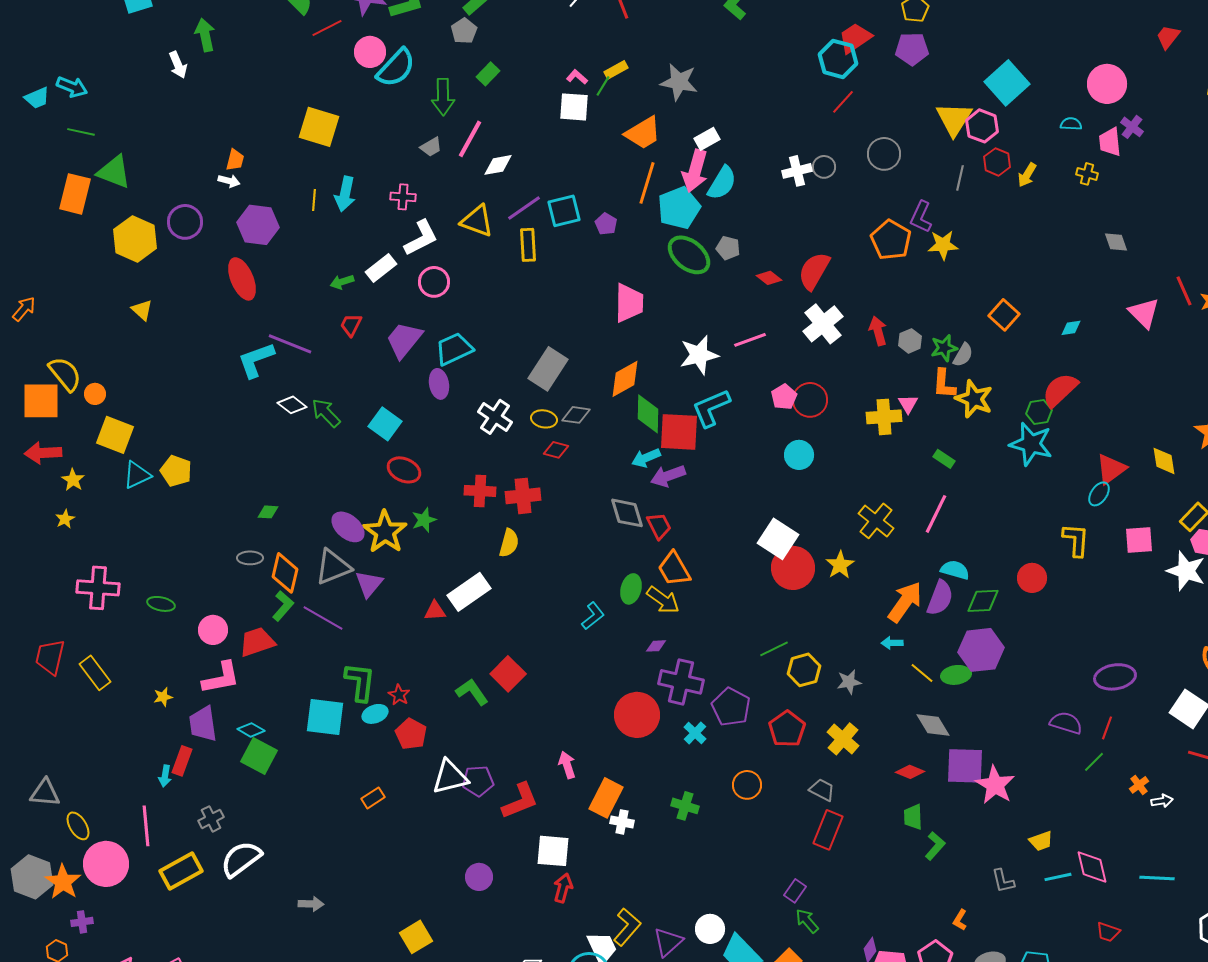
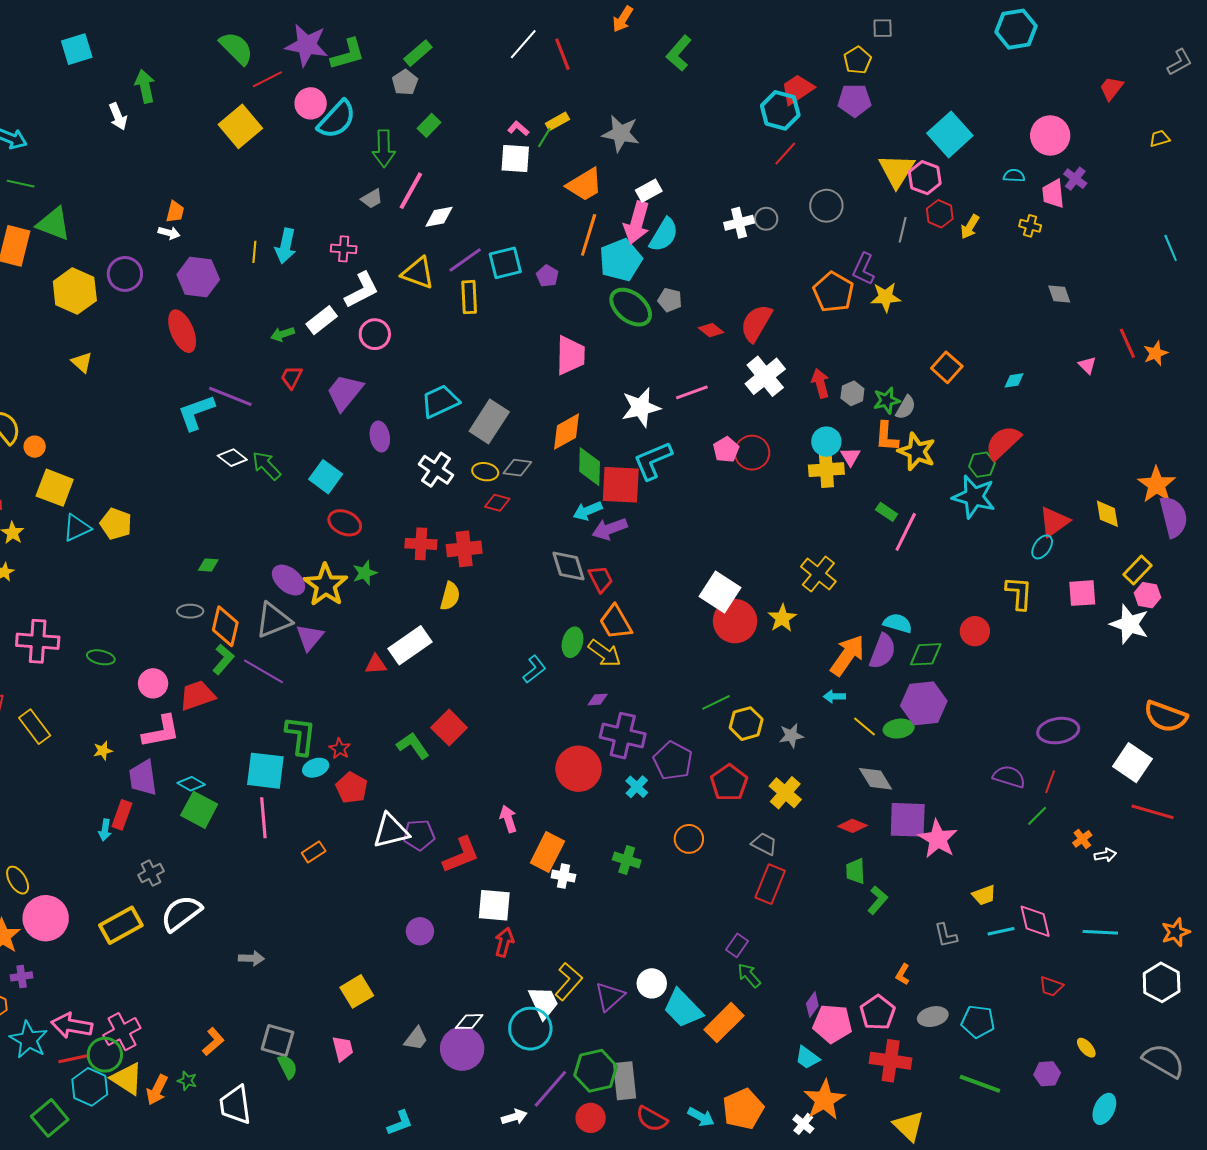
yellow square: (319, 127) -> (240, 126), moved, turned 33
pink triangle: (1144, 313) -> (1087, 365), size x0.6
cyan trapezoid: (454, 349) -> (440, 401), moved
cyan circle: (799, 455) -> (826, 442), moved
pink line: (936, 514) -> (906, 532), moved
pink line: (146, 826) -> (263, 818), moved

